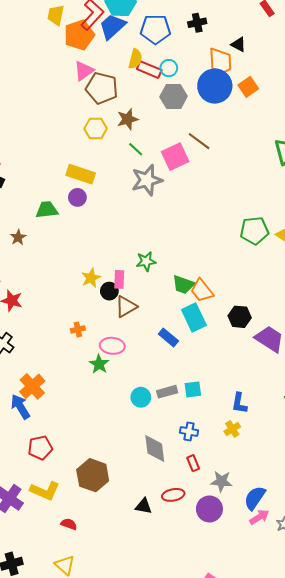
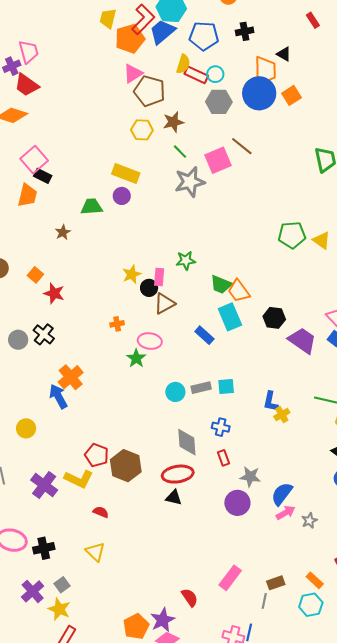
yellow cross: (232, 429) -> (282, 415), moved
red pentagon: (40, 448) -> (97, 455), moved, turned 30
red ellipse: (173, 495) -> (178, 474), moved, size x1.4

